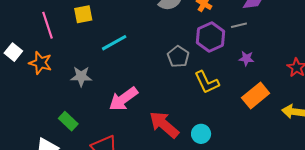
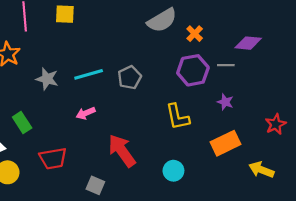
cyan line: (114, 43) -> (89, 74), moved
gray pentagon: (178, 56) -> (130, 77), moved
pink arrow: (123, 99) -> (86, 113), size x0.6
cyan circle: (201, 134) -> (173, 171), moved

